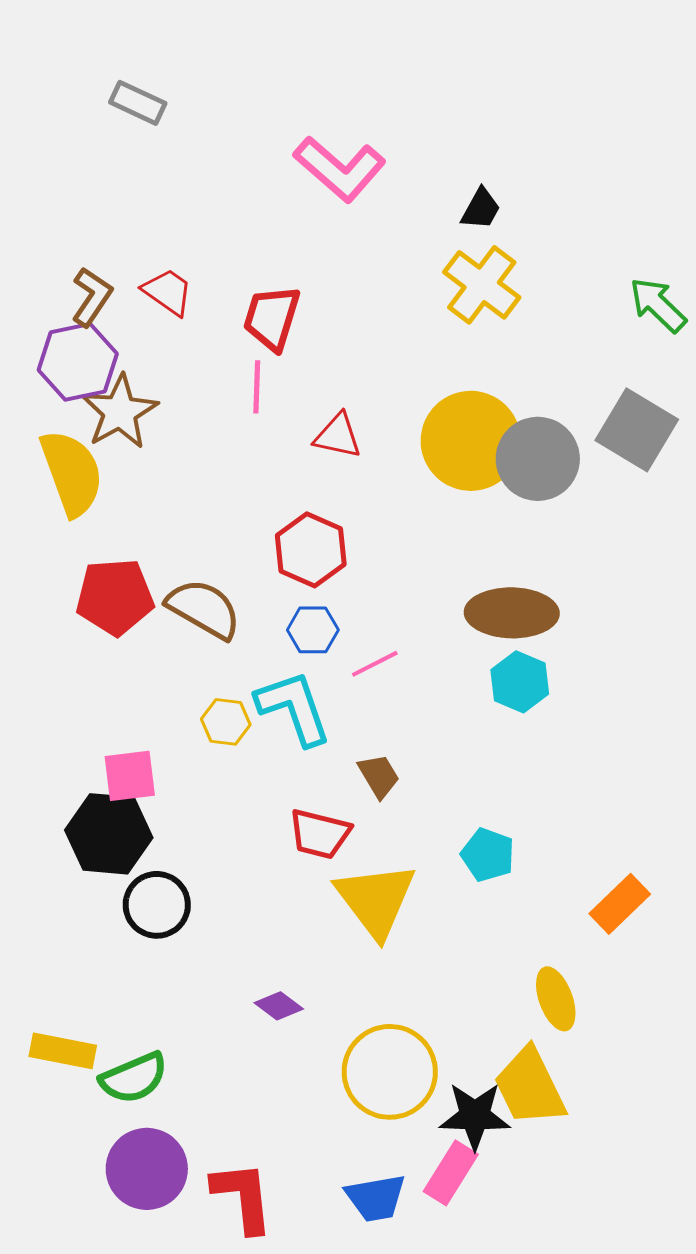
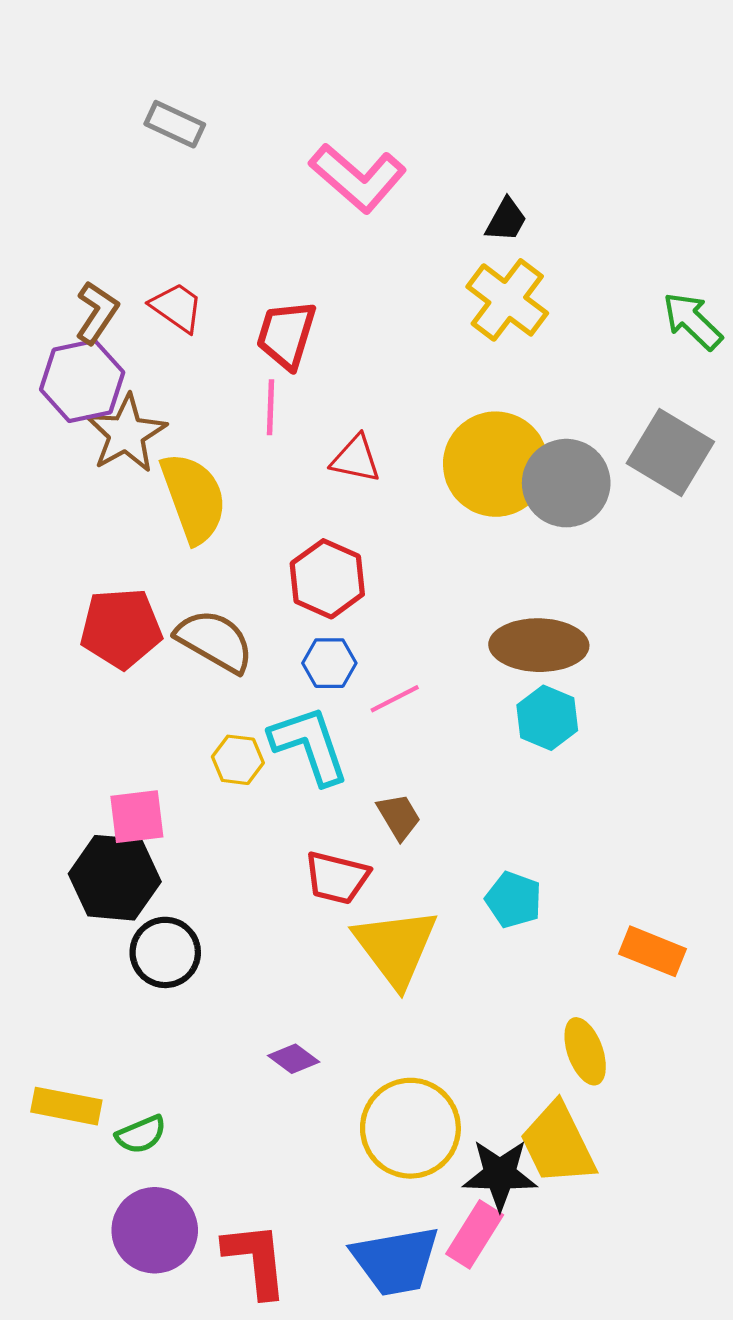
gray rectangle: (138, 103) -> (175, 124), moved
yellow semicircle: (72, 473) -> (194, 498), moved
orange rectangle: (620, 904) -> (652, 951), turned 66
green semicircle: (134, 1078) -> (141, 1134), size x0.7
blue trapezoid: (376, 1198) -> (396, 1261), size x1.4

